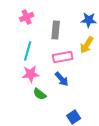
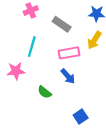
gray rectangle: (56, 30) -> (62, 24), turned -60
pink star: (31, 74) -> (16, 71), moved

